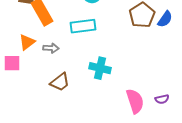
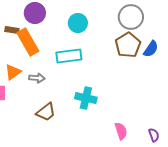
purple semicircle: (162, 99) -> (154, 135), moved, turned -96
pink semicircle: (135, 101) -> (121, 131), size x0.7

